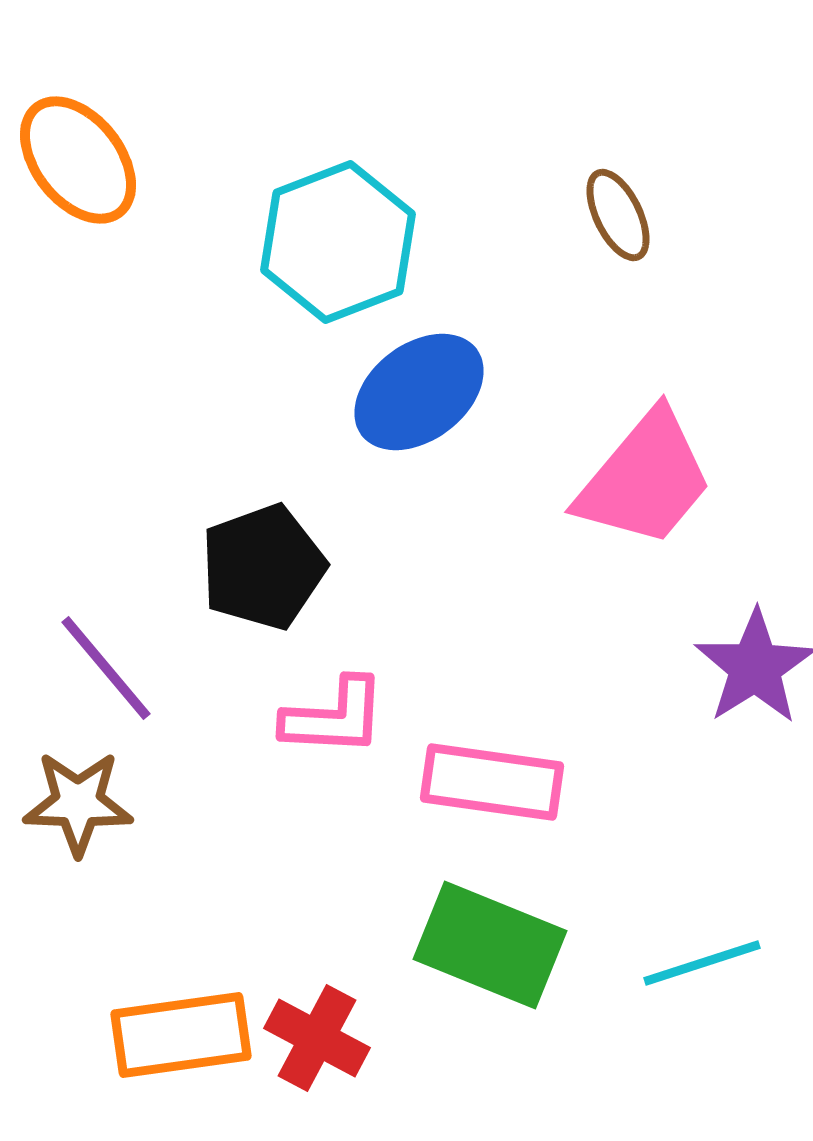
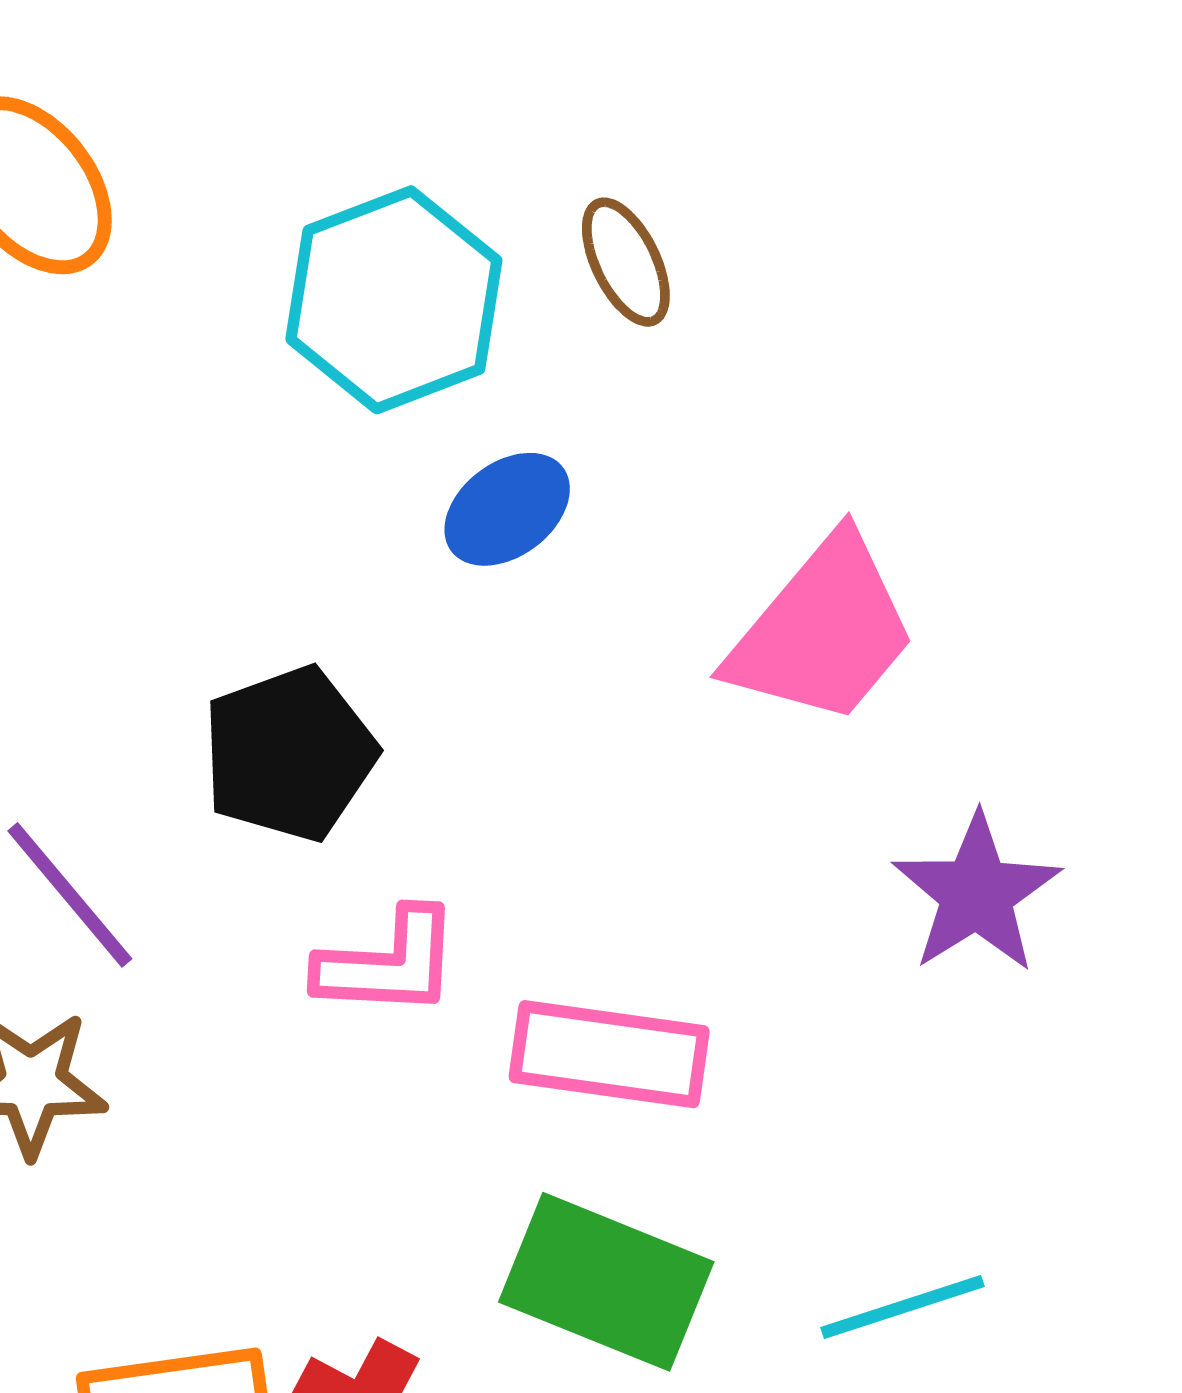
brown ellipse: (618, 215) -> (626, 262), moved
blue ellipse: (419, 392) -> (507, 509), size x0.7

